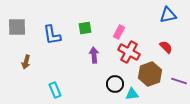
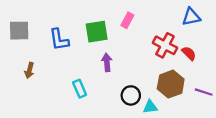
green square: (85, 28) -> (97, 32), size x1.5
pink rectangle: (119, 32) -> (127, 20), moved
red cross: (129, 52) -> (165, 45), moved
cyan rectangle: (55, 90) -> (80, 89), moved

